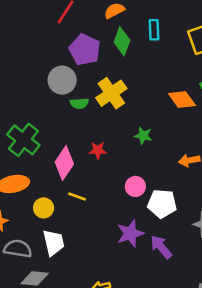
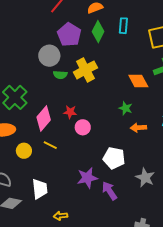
green star: (143, 136) -> (126, 108), moved
pink circle: (135, 186) -> (83, 127), moved
white trapezoid: (54, 243) -> (40, 189), moved

